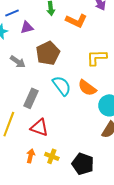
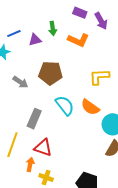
purple triangle: (27, 27) -> (35, 40), moved
brown pentagon: (48, 53) -> (50, 73), turned 30
orange arrow: (31, 156) -> (30, 164), moved
yellow cross: (52, 156) -> (46, 178), moved

